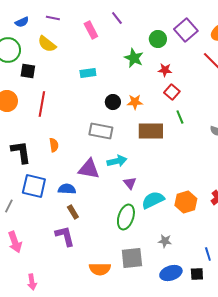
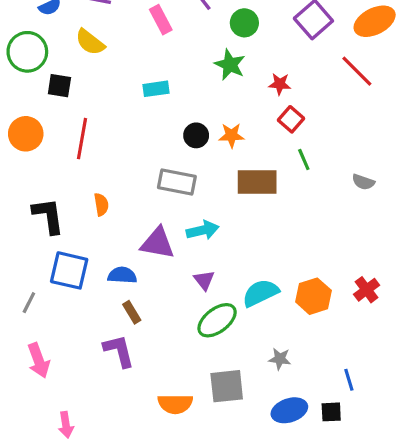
green circle: (158, 39) -> (244, 23), moved
purple triangle: (130, 183) -> (204, 280), moved
green ellipse: (126, 217) -> (217, 320), turned 35

